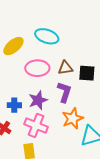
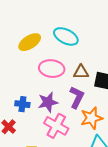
orange star: (73, 118) -> (92, 118), moved
pink cross: (36, 125) -> (56, 126), moved

